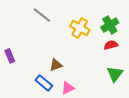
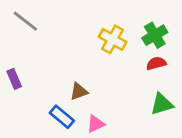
gray line: (42, 15) -> (25, 21), moved
green triangle: (115, 74) -> (162, 104), turned 36

